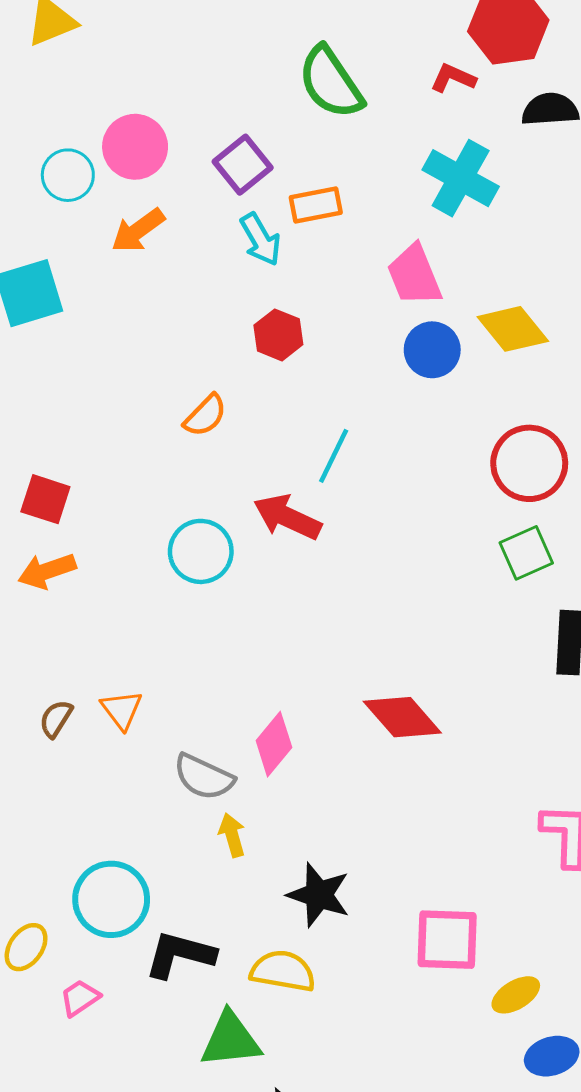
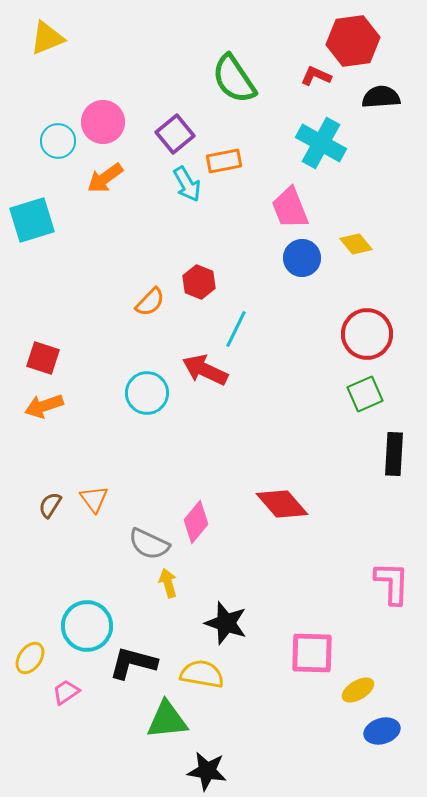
yellow diamond: (513, 329) -> (356, 244), size x0.7
red hexagon: (278, 335) -> (199, 282), moved

